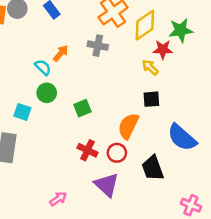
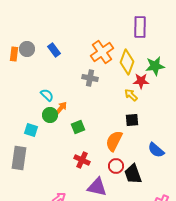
yellow diamond: (145, 25) -> (127, 62), turned -35
orange arrow: (61, 53) -> (61, 108), moved
blue semicircle: (182, 137) -> (156, 150), size x0.7
red circle: (117, 153) -> (116, 166), moved
purple triangle: (107, 185) -> (97, 187), turned -30

